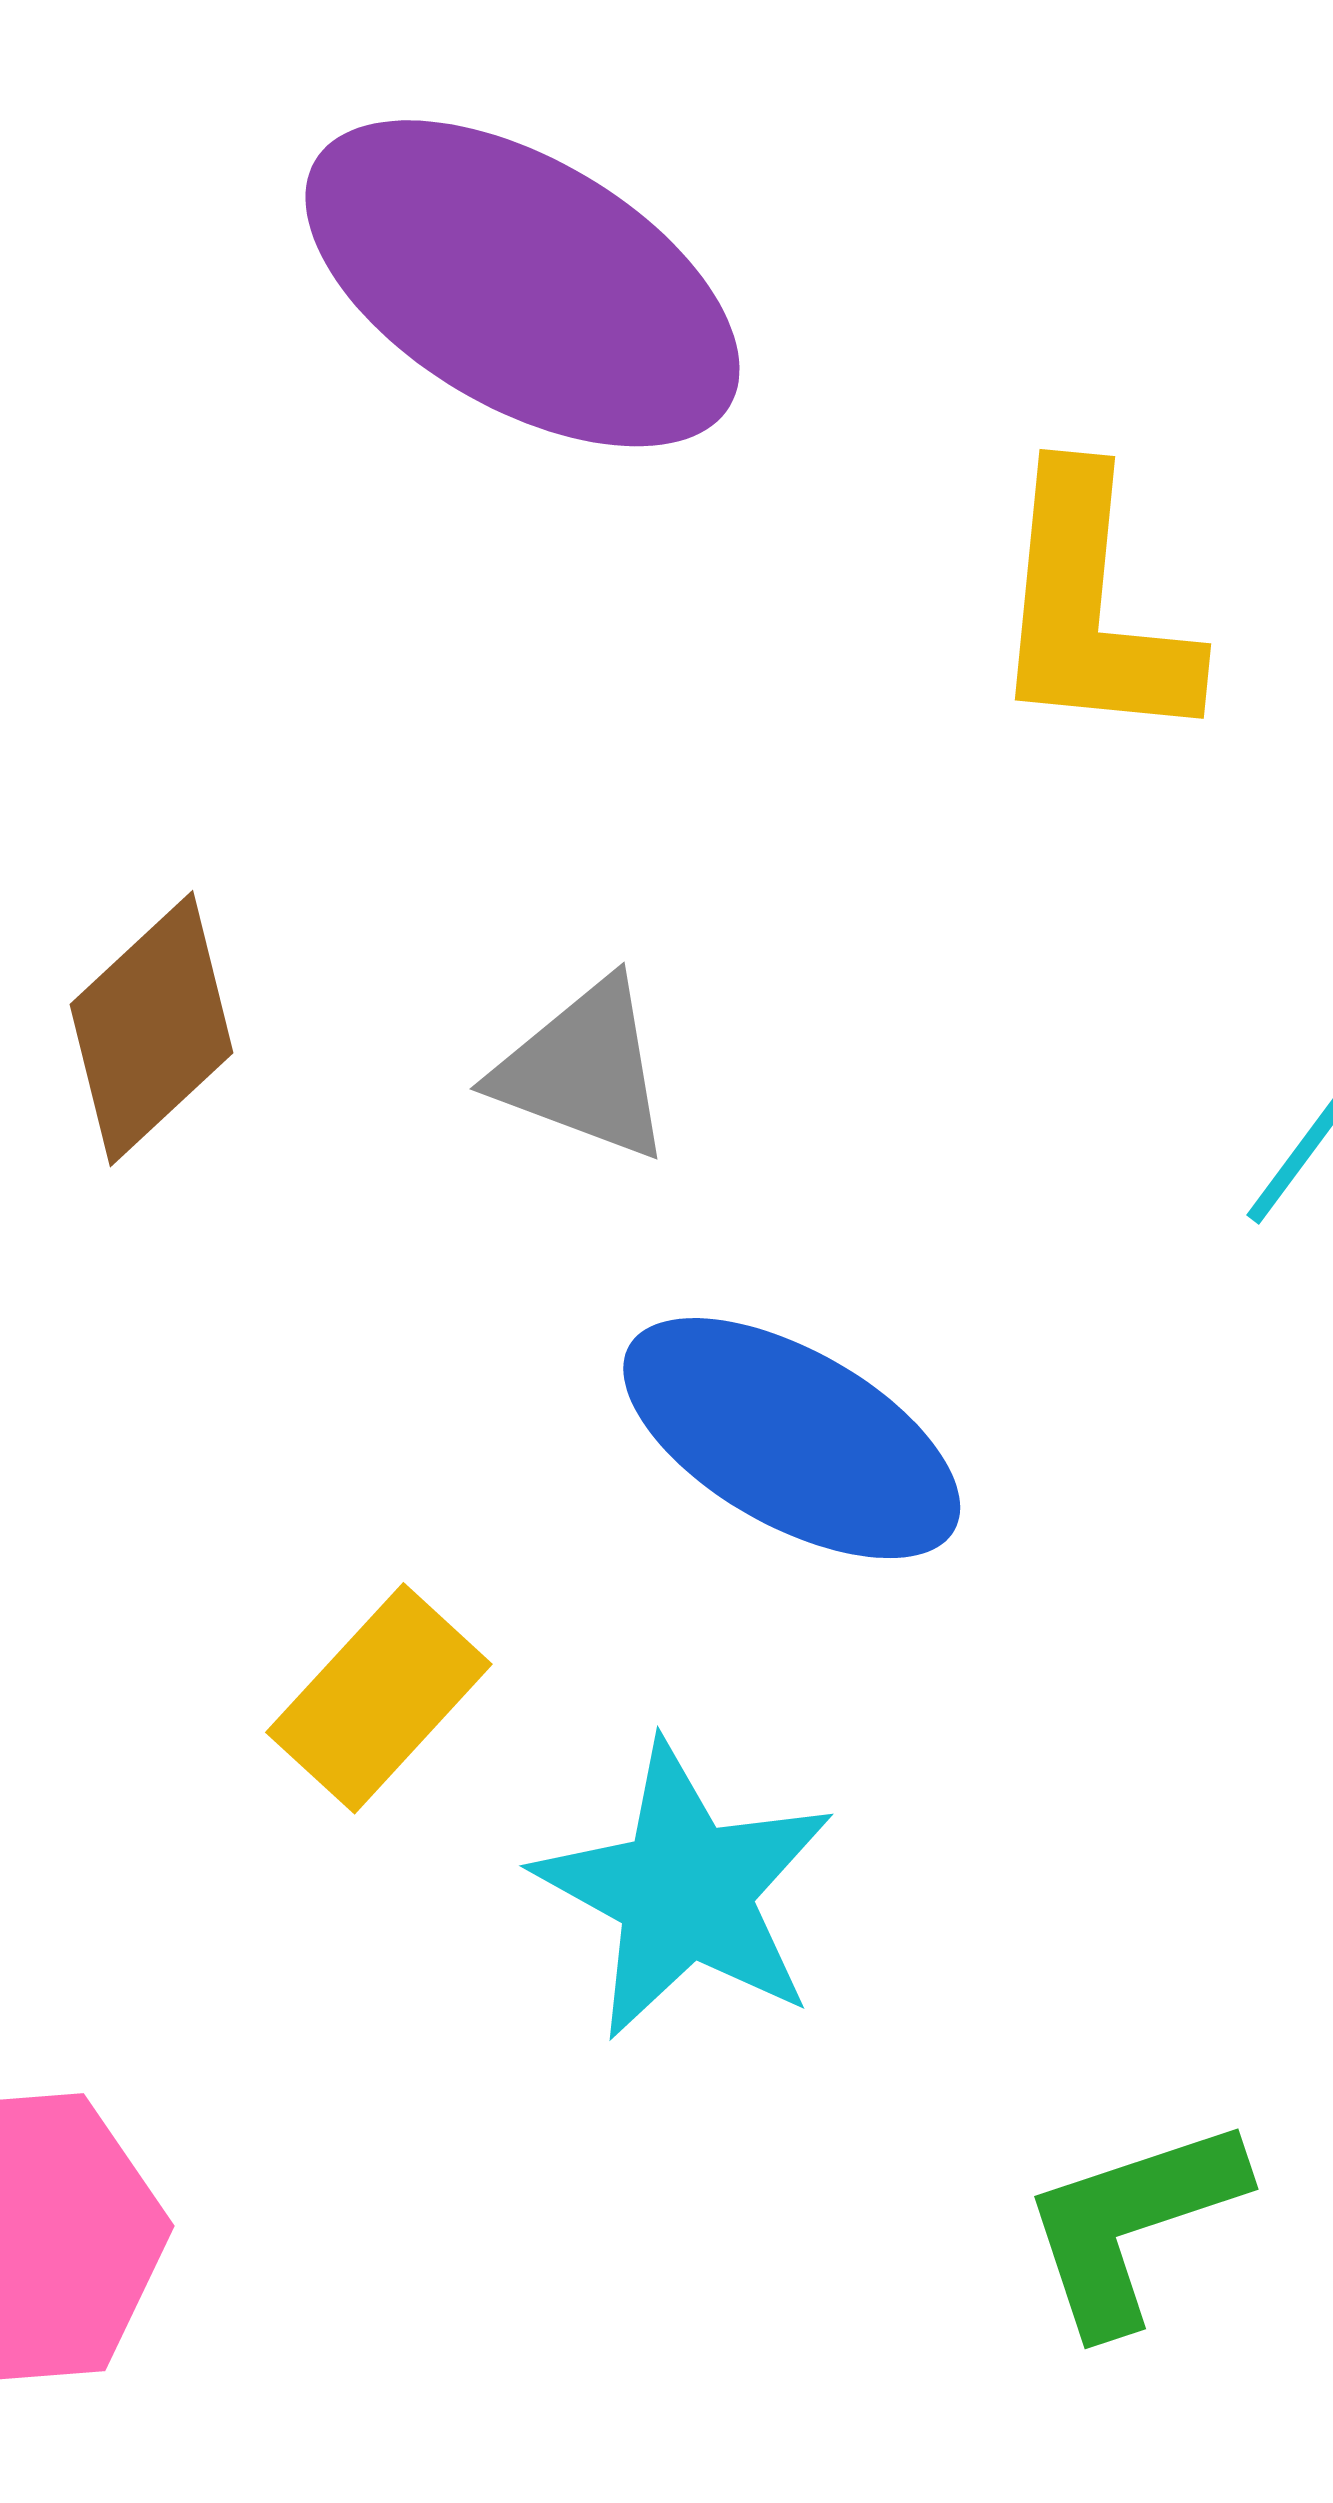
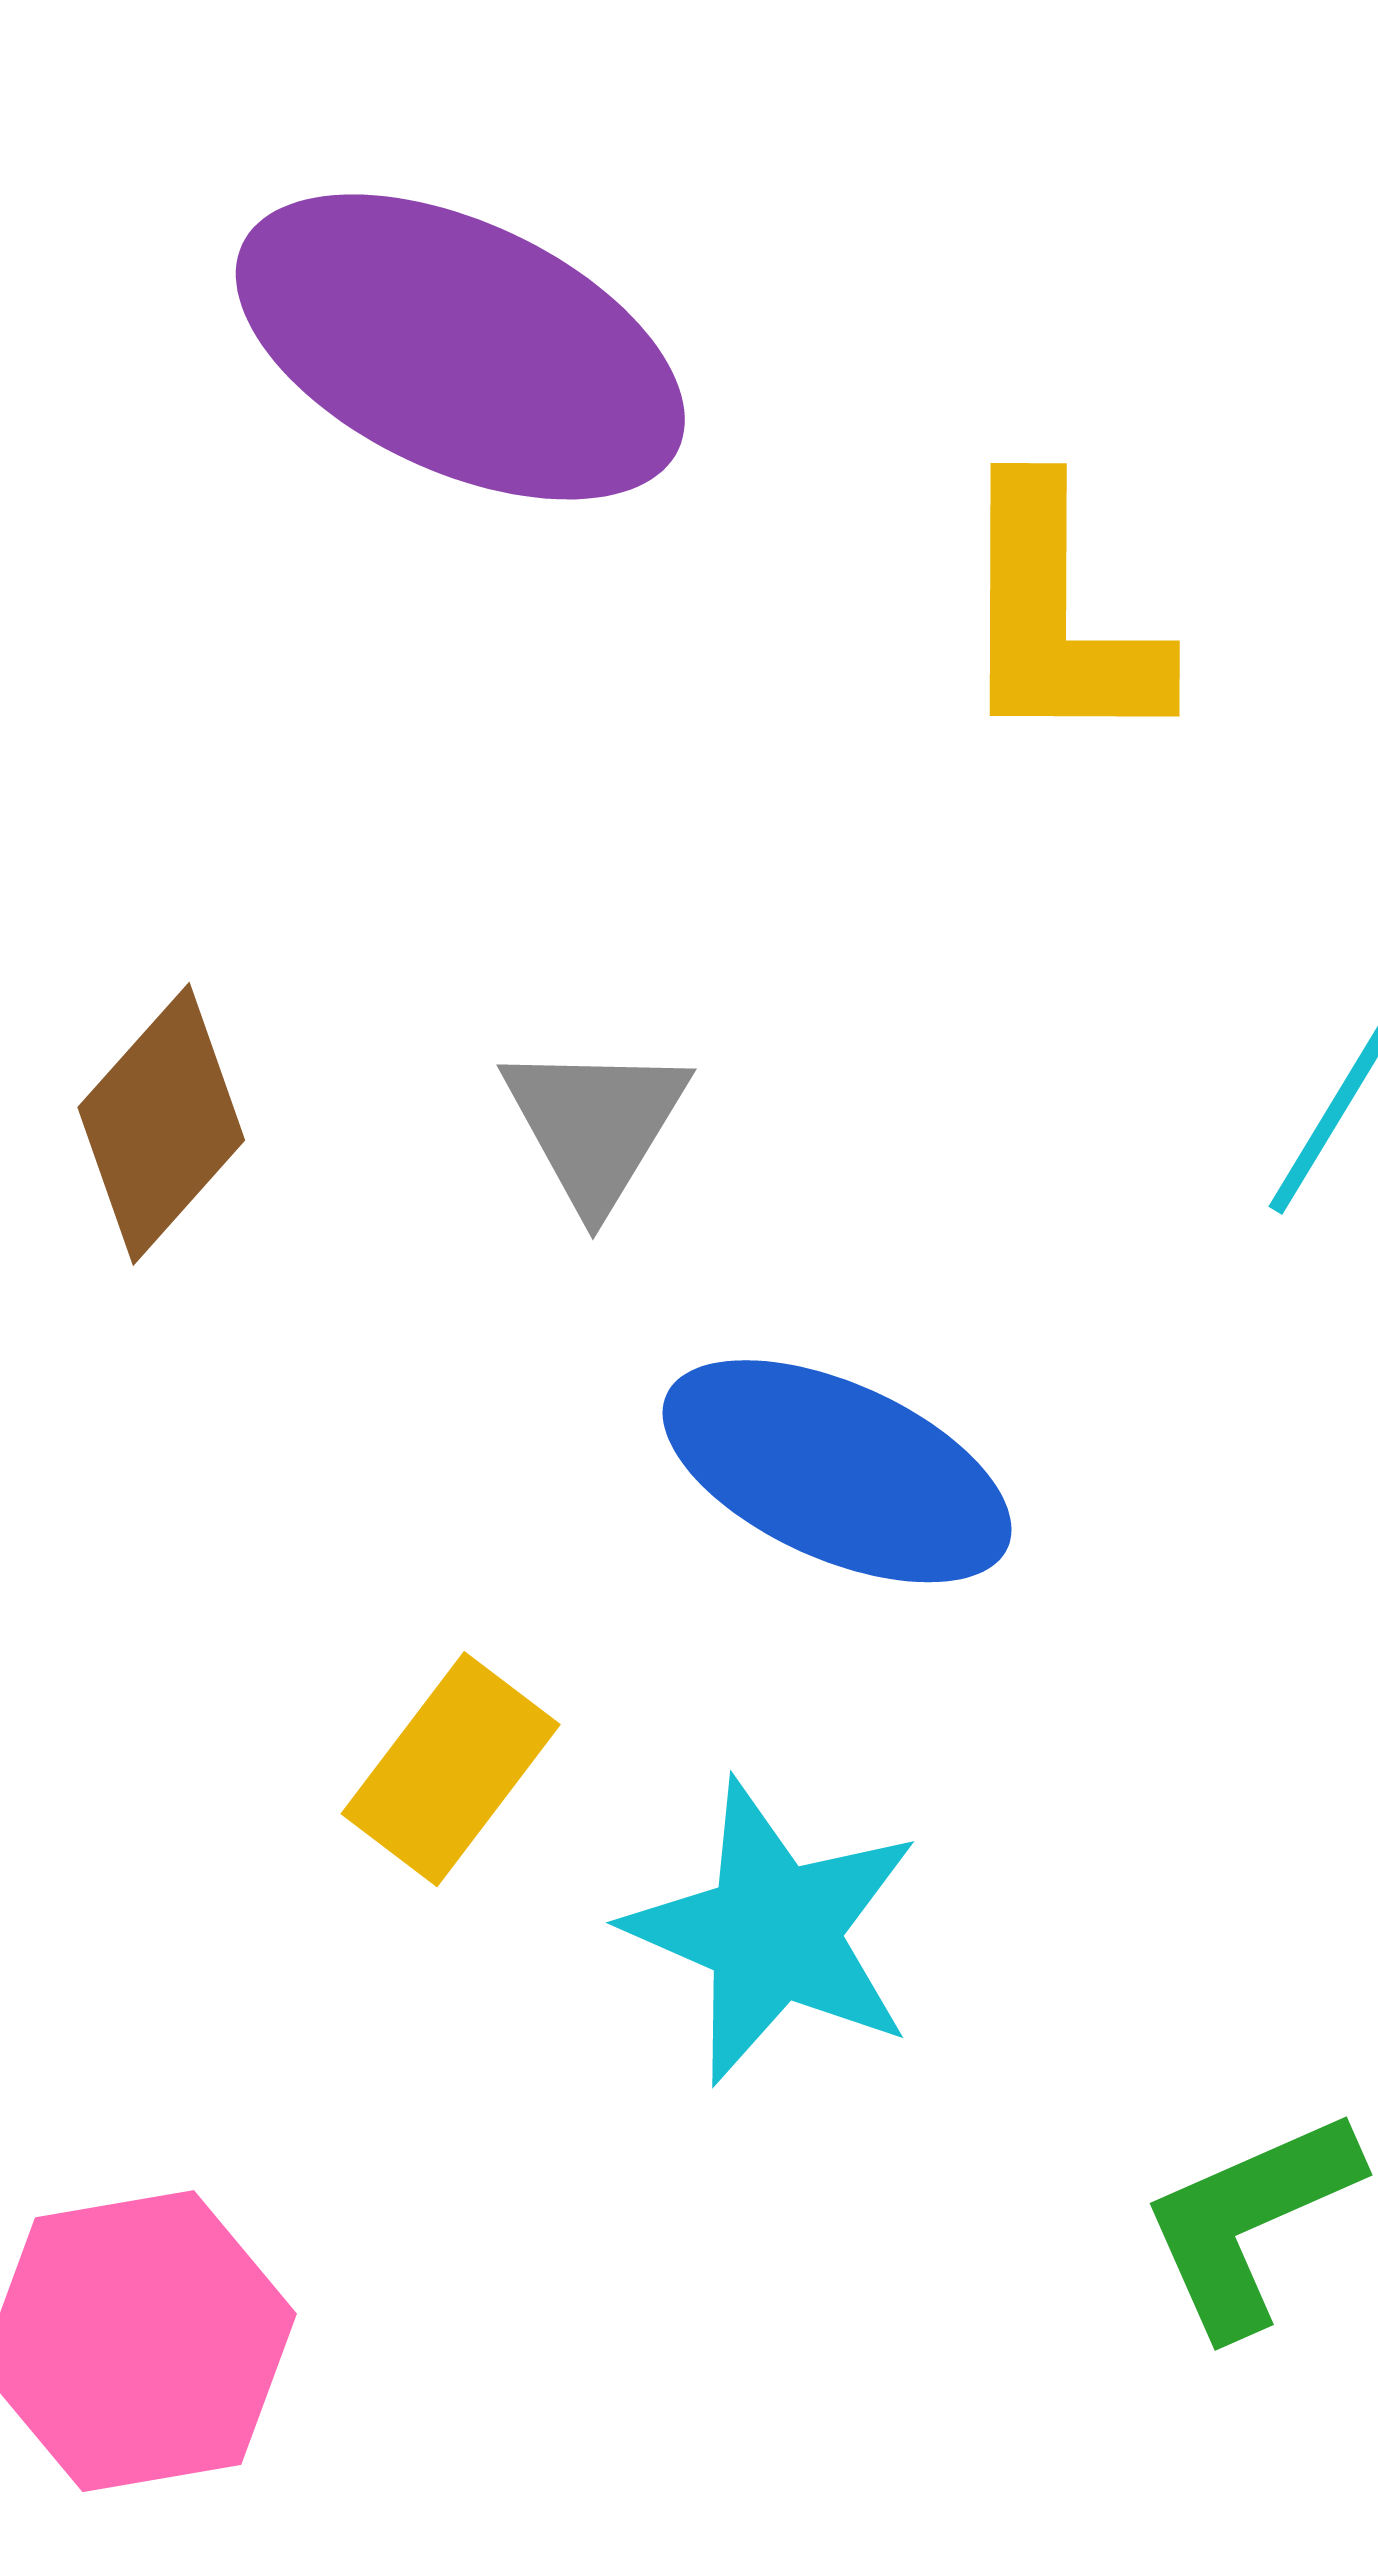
gray triangle: (584, 1070) -> (595, 1124), turned 46

